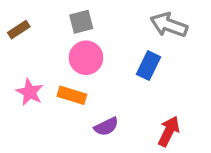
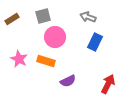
gray square: (81, 22) -> (43, 16), moved
gray arrow: (169, 25) -> (88, 17), moved, size x0.7

